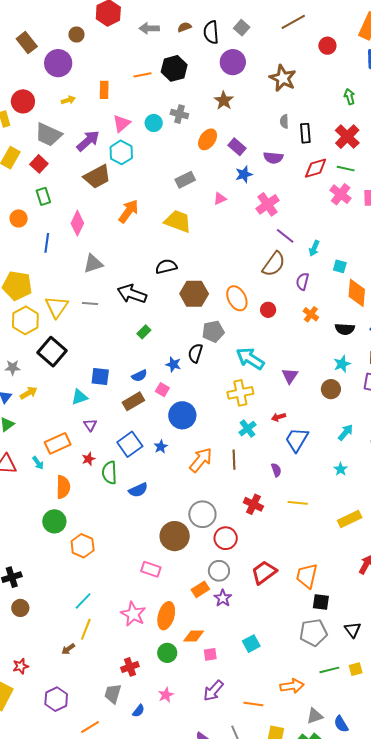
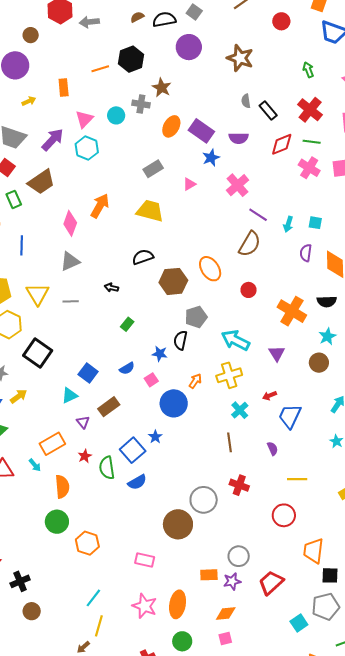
gray arrow: (149, 28) -> (89, 22), moved
black semicircle: (211, 32) -> (164, 20), turned 90
brown star: (224, 101) -> (162, 88), moved
black rectangle: (305, 133) -> (268, 111), turned -30
purple rectangle: (237, 147) -> (201, 131), size x1.4
brown trapezoid: (97, 177) -> (41, 182), moved
pink diamond: (77, 223) -> (70, 223), moved
cyan square: (340, 266) -> (315, 223), moved
purple semicircle: (302, 281) -> (306, 253), moved
black arrow: (132, 294) -> (111, 288), size x0.5
orange ellipse: (237, 298) -> (210, 269), moved
yellow triangle: (57, 307) -> (38, 294), moved
orange cross: (311, 314) -> (292, 311), moved, size x1.8
blue square: (100, 377) -> (88, 373), turned 36
pink square: (162, 390) -> (151, 380), turned 32
brown rectangle: (133, 401) -> (109, 407), moved
blue square: (130, 444) -> (133, 450), moved
orange arrow: (201, 460) -> (195, 381), moved, size x0.6
red cross: (253, 504) -> (239, 485), moved
red circle: (226, 538) -> (284, 515), moved
pink rectangle: (151, 569) -> (145, 560), moved
gray circle: (219, 571) -> (239, 556), moved
red trapezoid: (264, 572) -> (271, 583), moved
orange rectangle: (200, 589) -> (209, 575), turned 36
purple star: (223, 598) -> (232, 581), turned 30
orange diamond: (194, 636) -> (226, 613), moved
cyan square: (251, 644) -> (299, 623), moved

